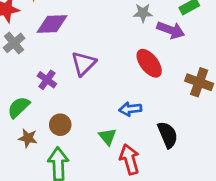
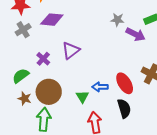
red ellipse: (149, 63) -> (125, 83), moved
brown circle: (60, 125) -> (49, 92), size x1.6
green triangle: (108, 137) -> (82, 97), moved

